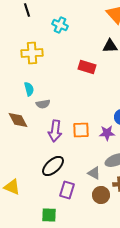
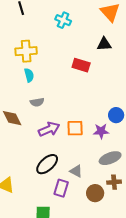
cyan cross: (60, 25) -> (63, 20), moved
cyan semicircle: (29, 89) -> (29, 75), moved
purple arrow: (55, 131) -> (49, 129), turned -120
gray triangle: (94, 173) -> (76, 171), moved

